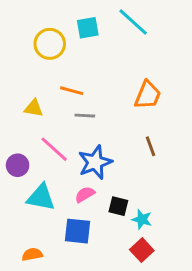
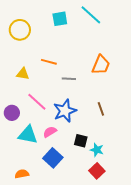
yellow circle: (50, 44) -> (20, 30), moved
gray line: (85, 116) -> (69, 79), moved
brown line: (151, 146) -> (101, 109), moved
pink semicircle: (85, 194) -> (50, 132), moved
blue square: (78, 231) -> (53, 158), turned 36

